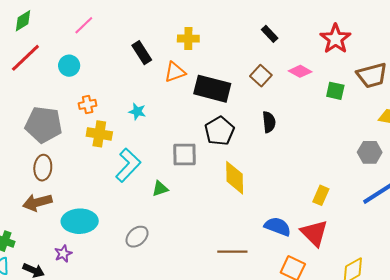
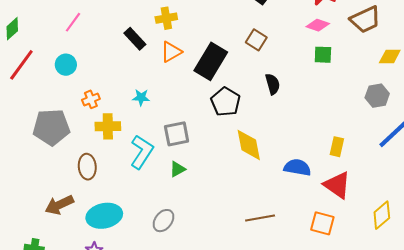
yellow cross: (188, 39) -> (166, 18), moved
pink diamond: (300, 71) -> (318, 25), moved
black rectangle: (212, 89) -> (211, 61), turned -63
green square: (335, 91) -> (323, 55), moved
gray square: (184, 155) -> (177, 134), moved
brown ellipse: (43, 168) -> (87, 167), moved
blue semicircle: (278, 226) -> (297, 167), moved

